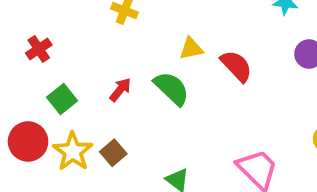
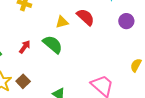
red semicircle: (236, 66) -> (86, 17), moved

